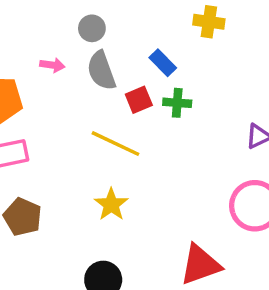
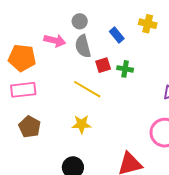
blue rectangle: (163, 63) -> (117, 35), moved
pink arrow: (52, 65) -> (55, 41), size x1.5
yellow star: (111, 205) -> (82, 124), turned 30

